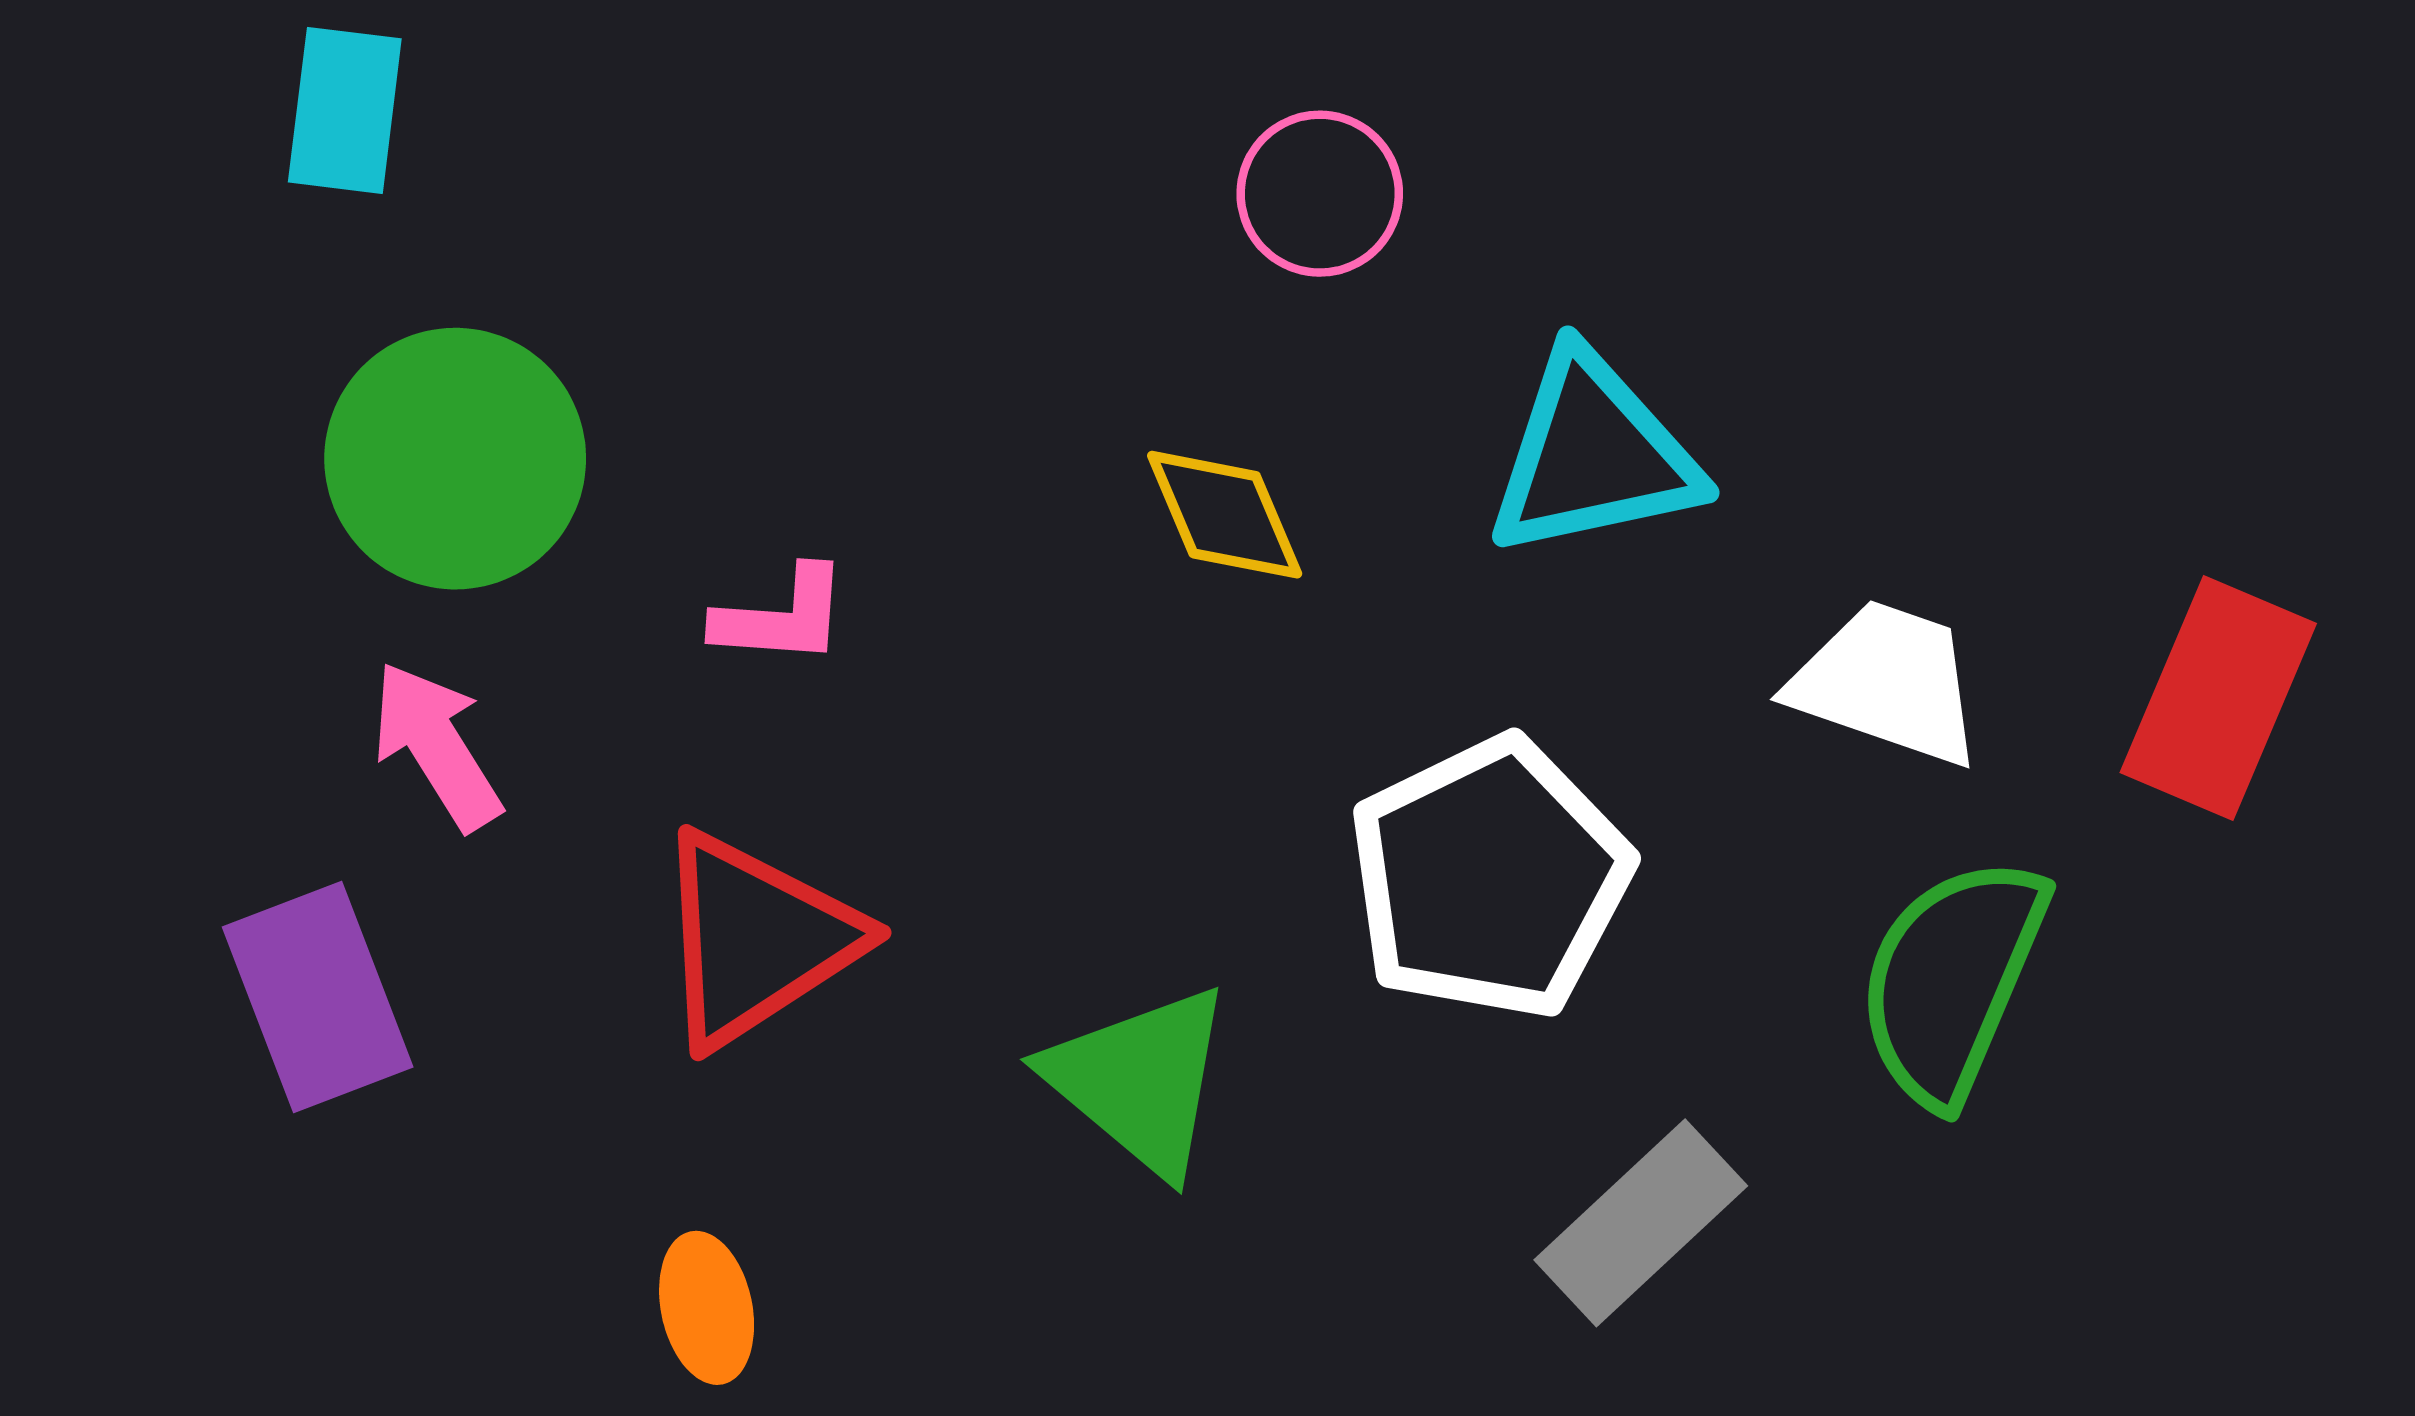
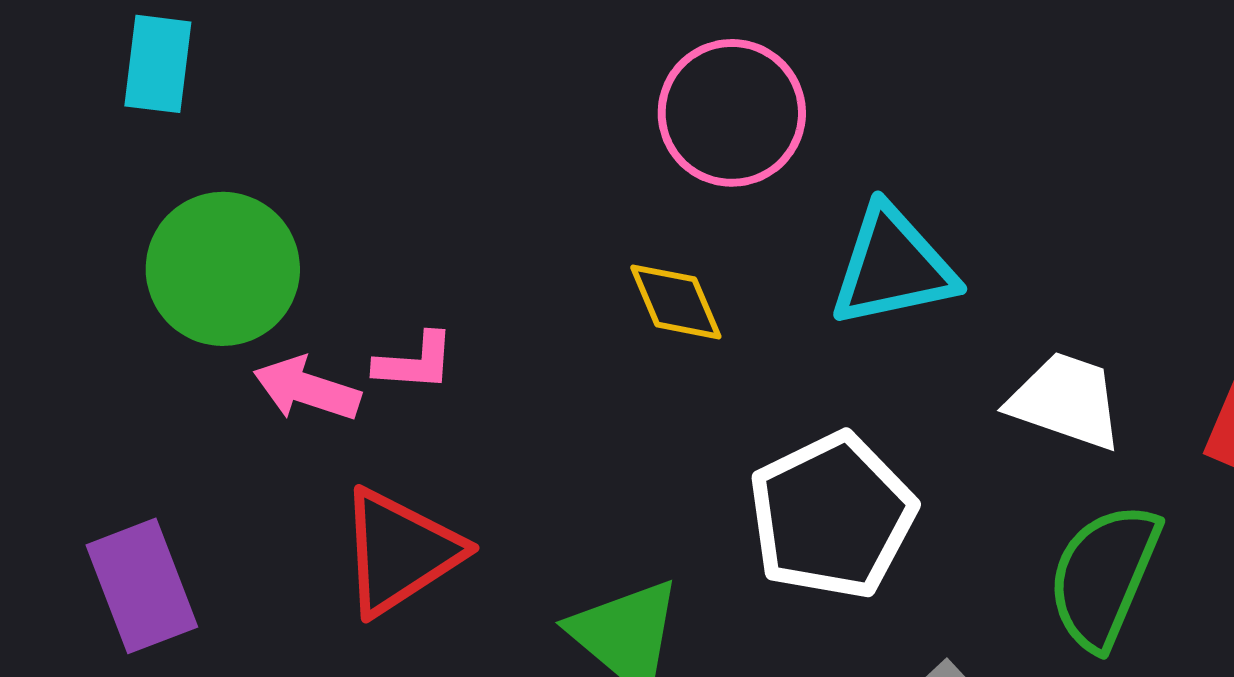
pink circle: (1320, 194) -> (732, 113), size x1.5
pink arrow: (437, 746) -> (307, 389), moved, turned -40

